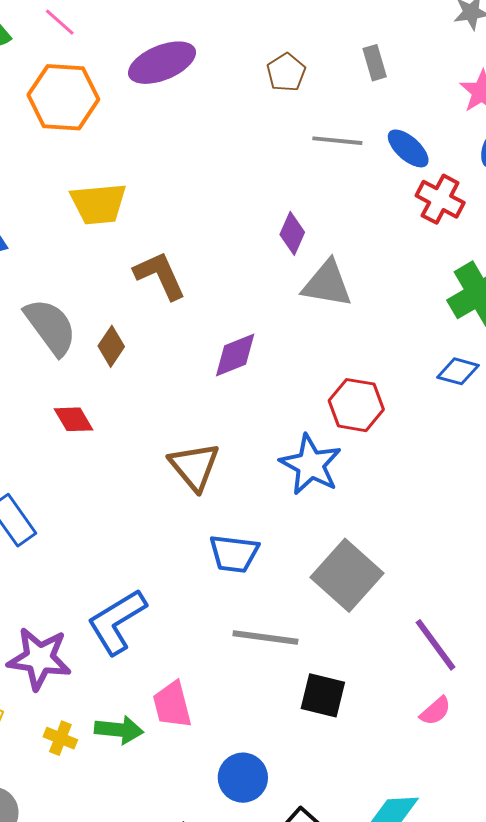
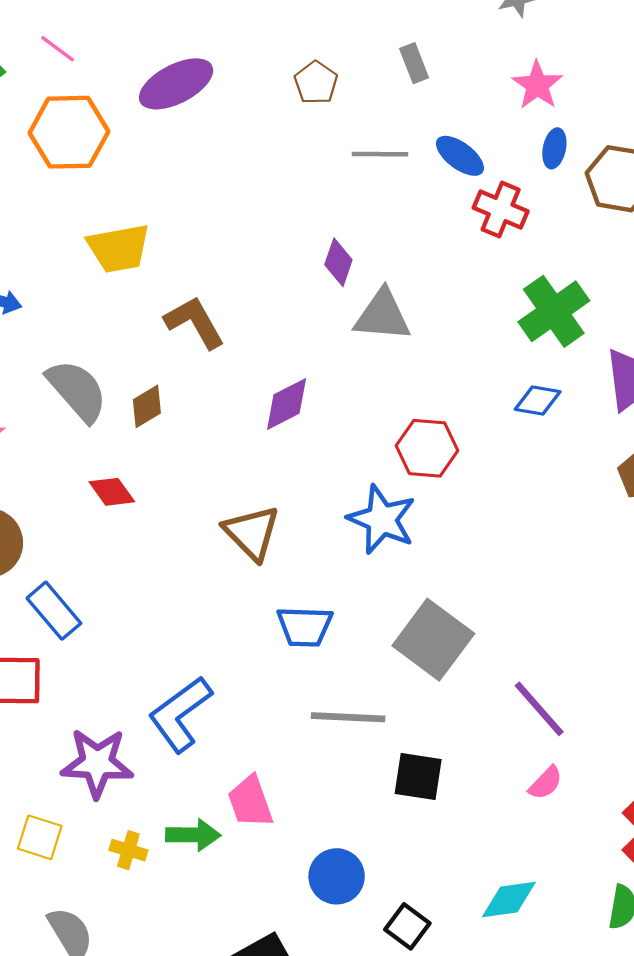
brown diamond: (111, 346) -> (147, 406), turned 30

